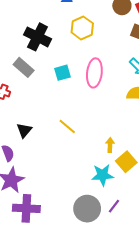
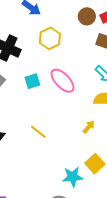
pink ellipse: (94, 73) -> (62, 81), turned -48
yellow arrow: (110, 145) -> (89, 127), moved, turned 40

